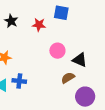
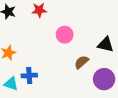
black triangle: (80, 60) -> (106, 44), moved

